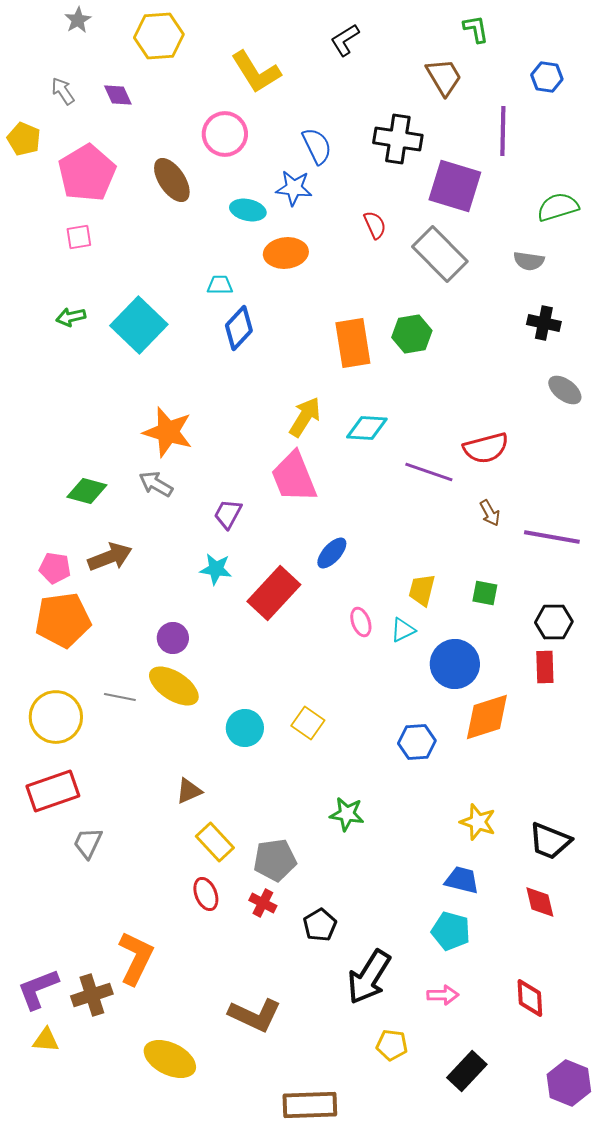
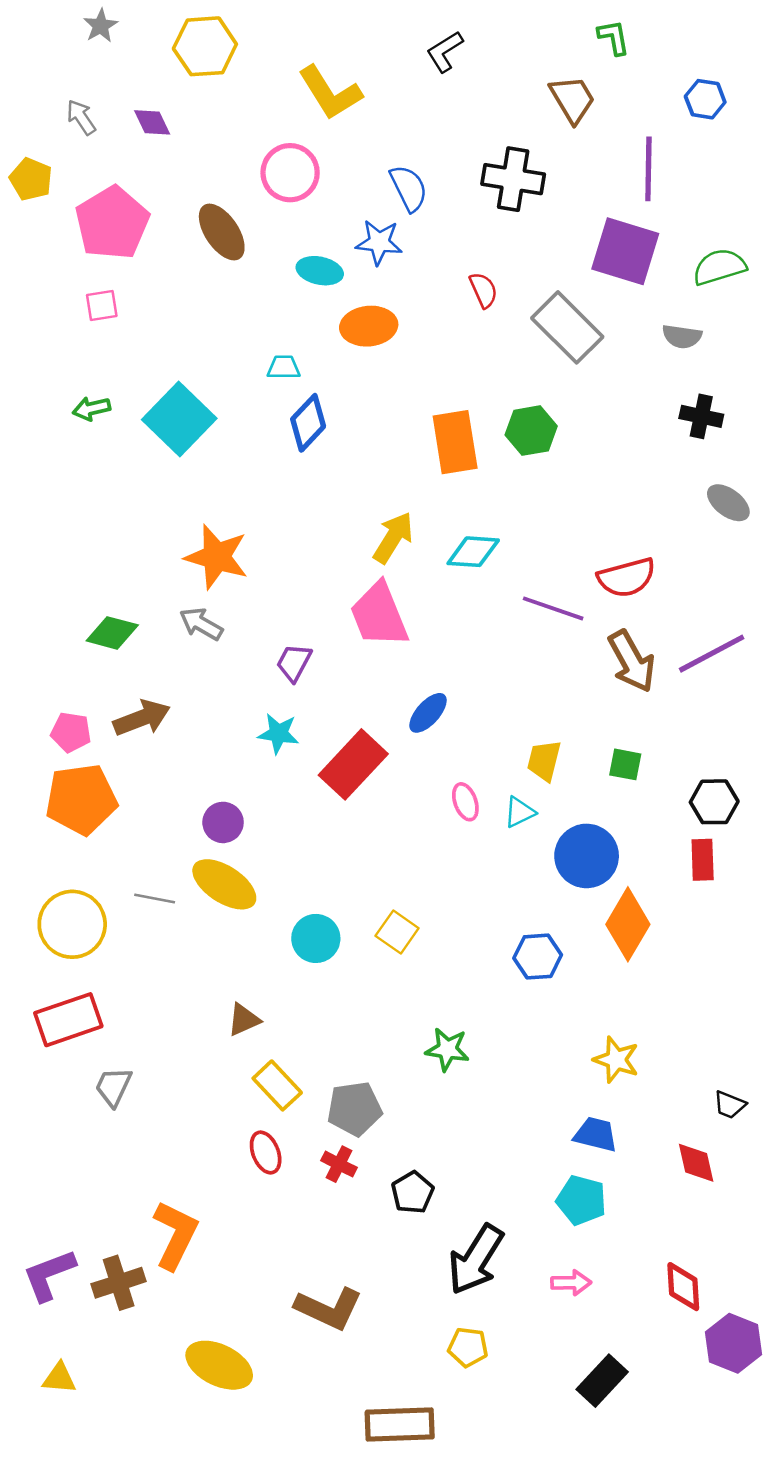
purple square: (455, 186) -> (625, 251), moved
brown arrow: (490, 513) -> (632, 661), size x1.8
purple line: (552, 537) -> (712, 654), moved, turned -38
orange diamond: (487, 717) -> (628, 924), turned -42
black trapezoid: (550, 841) -> (730, 1105), moved, size x0.6
yellow triangle: (46, 1040) -> (59, 1378), moved
yellow pentagon: (392, 1045) -> (468, 1347), moved
purple hexagon: (569, 1083) -> (734, 1343), moved

